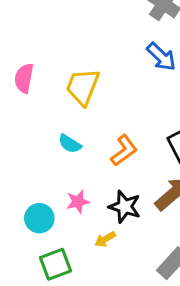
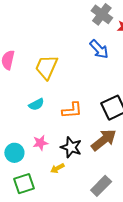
cyan semicircle: (70, 144) -> (36, 104), turned -63
orange L-shape: (124, 151) -> (72, 110), turned 30

